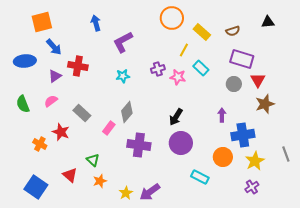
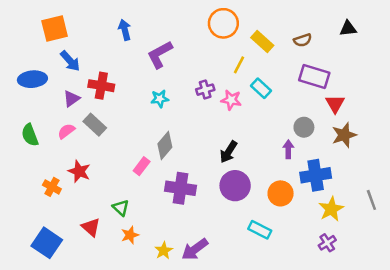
gray circle: (234, 84) -> (304, 127), moved
gray rectangle: (82, 113) -> (95, 125), moved
orange circle: (223, 157) -> (281, 193), moved

